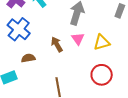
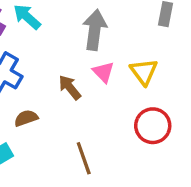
yellow triangle: (102, 42) -> (144, 72), turned -42

